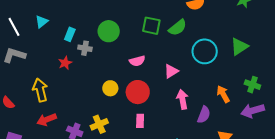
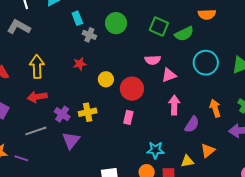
cyan rectangle: (70, 34) -> (77, 18), turned -56
pink semicircle: (137, 61) -> (153, 60), moved
red star: (65, 63) -> (80, 64), moved

